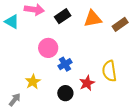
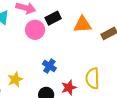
pink circle: (48, 48) -> (35, 30), moved
blue cross: (65, 64) -> (49, 66), turned -32

